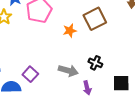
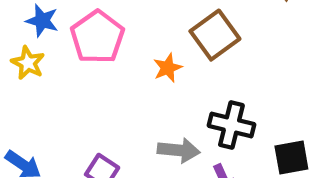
black cross: (95, 63) -> (231, 125), size x1.5

